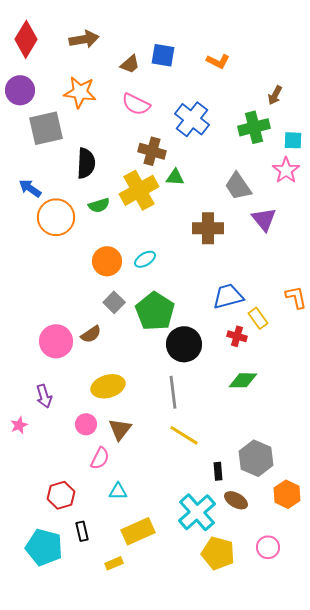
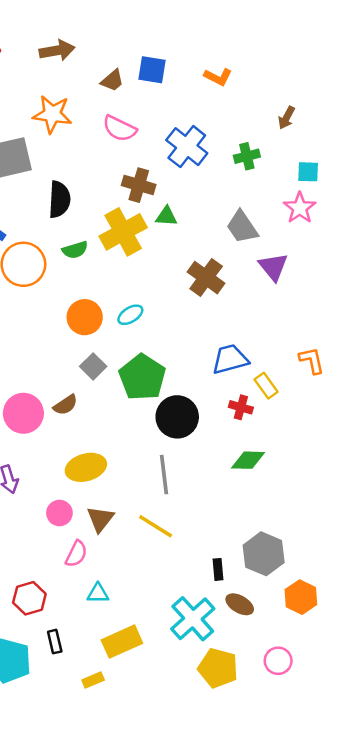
green cross: (254, 127) -> (247, 156), moved, size x0.7
brown cross: (208, 228) -> (206, 278), turned 36
yellow line: (184, 435) -> (156, 526), moved

